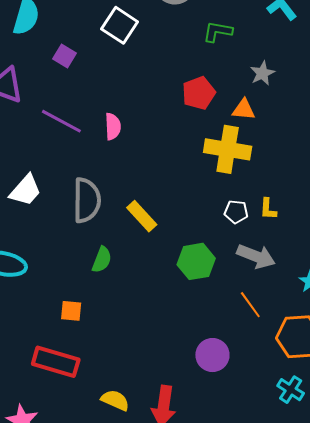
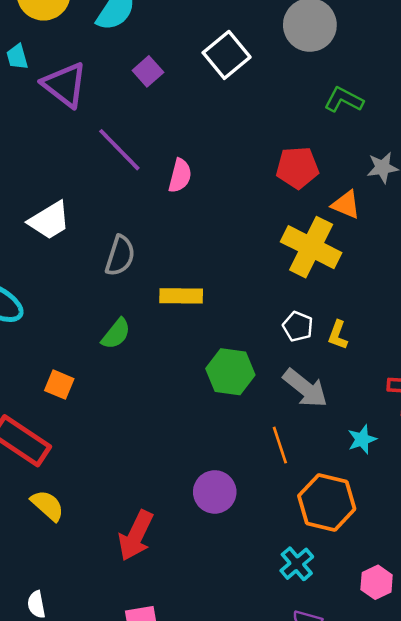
gray semicircle: (87, 200) -> (120, 256), size x0.7
yellow rectangle: (142, 216) -> (181, 296), turned -64
yellow semicircle: (115, 400) -> (47, 505), moved

